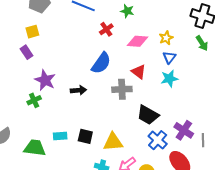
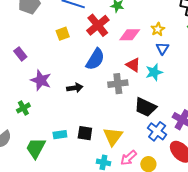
red cross: (106, 29) -> (98, 25), size x1.6
yellow square: (32, 32) -> (63, 34), moved
cyan star: (169, 79) -> (154, 72), moved
green cross: (34, 100) -> (23, 108), moved
yellow triangle: (113, 142) -> (113, 137), turned -45
green trapezoid: (35, 148) -> (36, 148), turned -65

